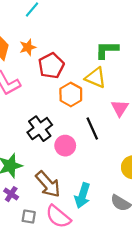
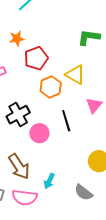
green L-shape: (107, 50) -> (89, 37), moved
cyan arrow: (82, 196) -> (49, 181), size x0.7
pink semicircle: (58, 217) -> (25, 197), turned -40

